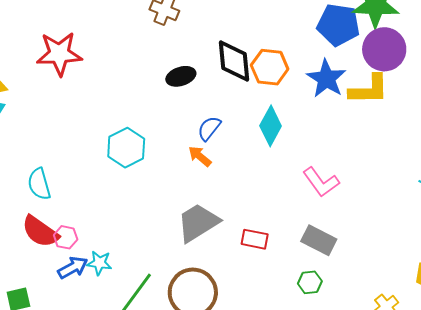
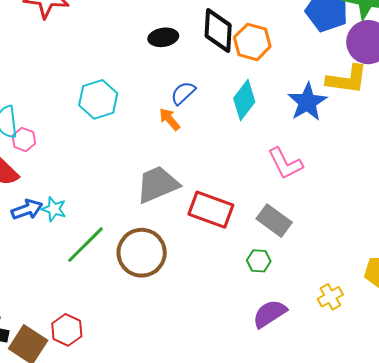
blue star: (326, 79) -> (307, 102), moved
pink hexagon: (66, 237) -> (24, 140), moved
red rectangle: (255, 239) -> (211, 210), size x1.6

